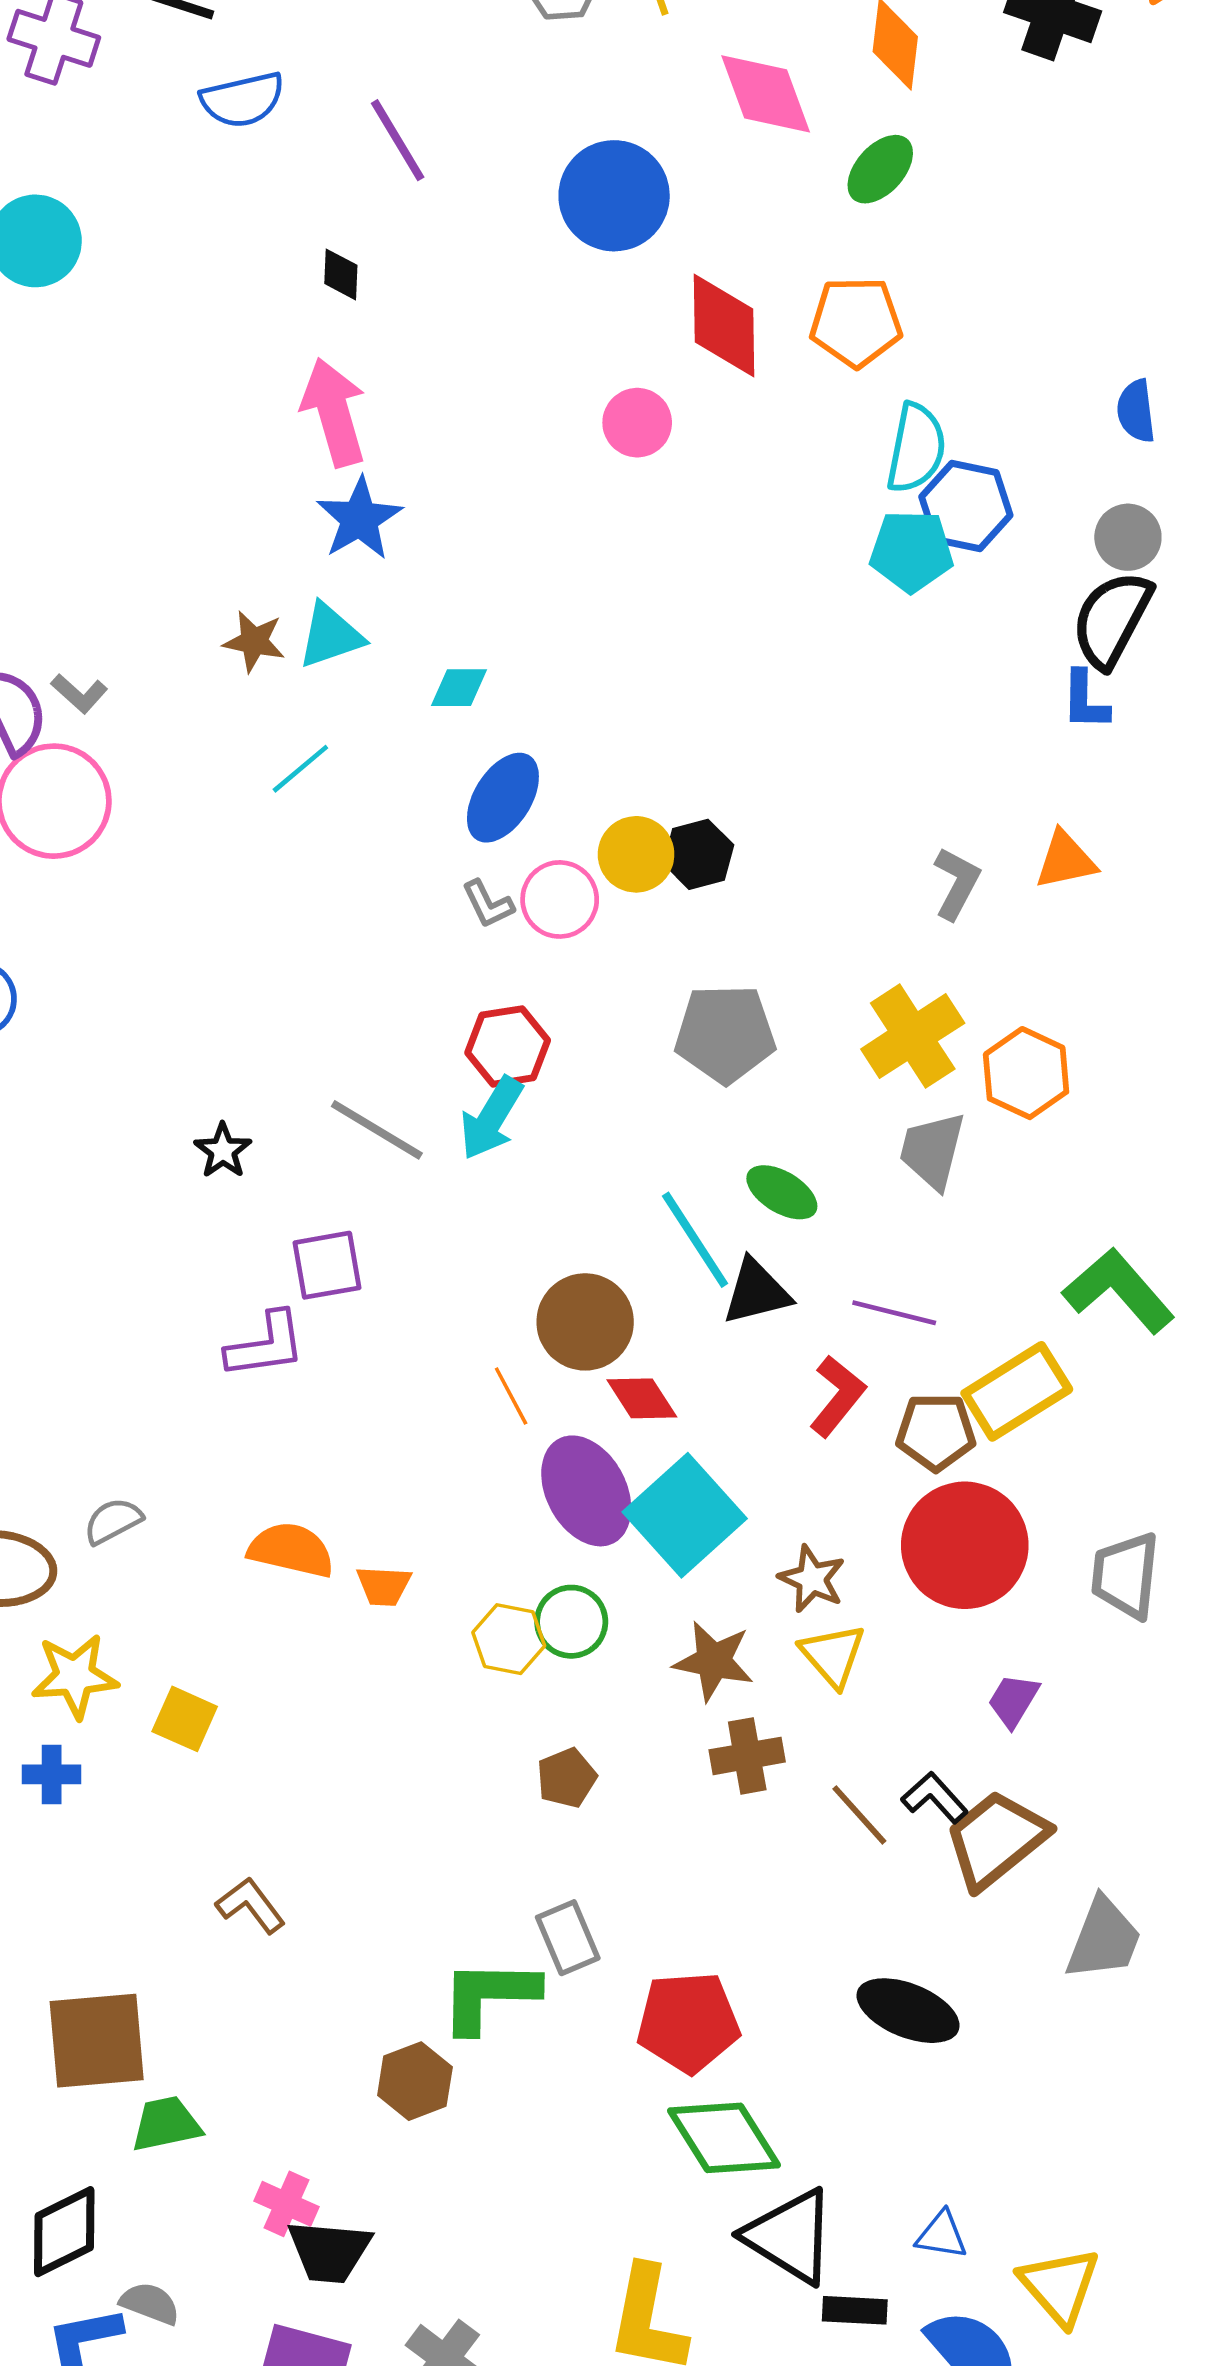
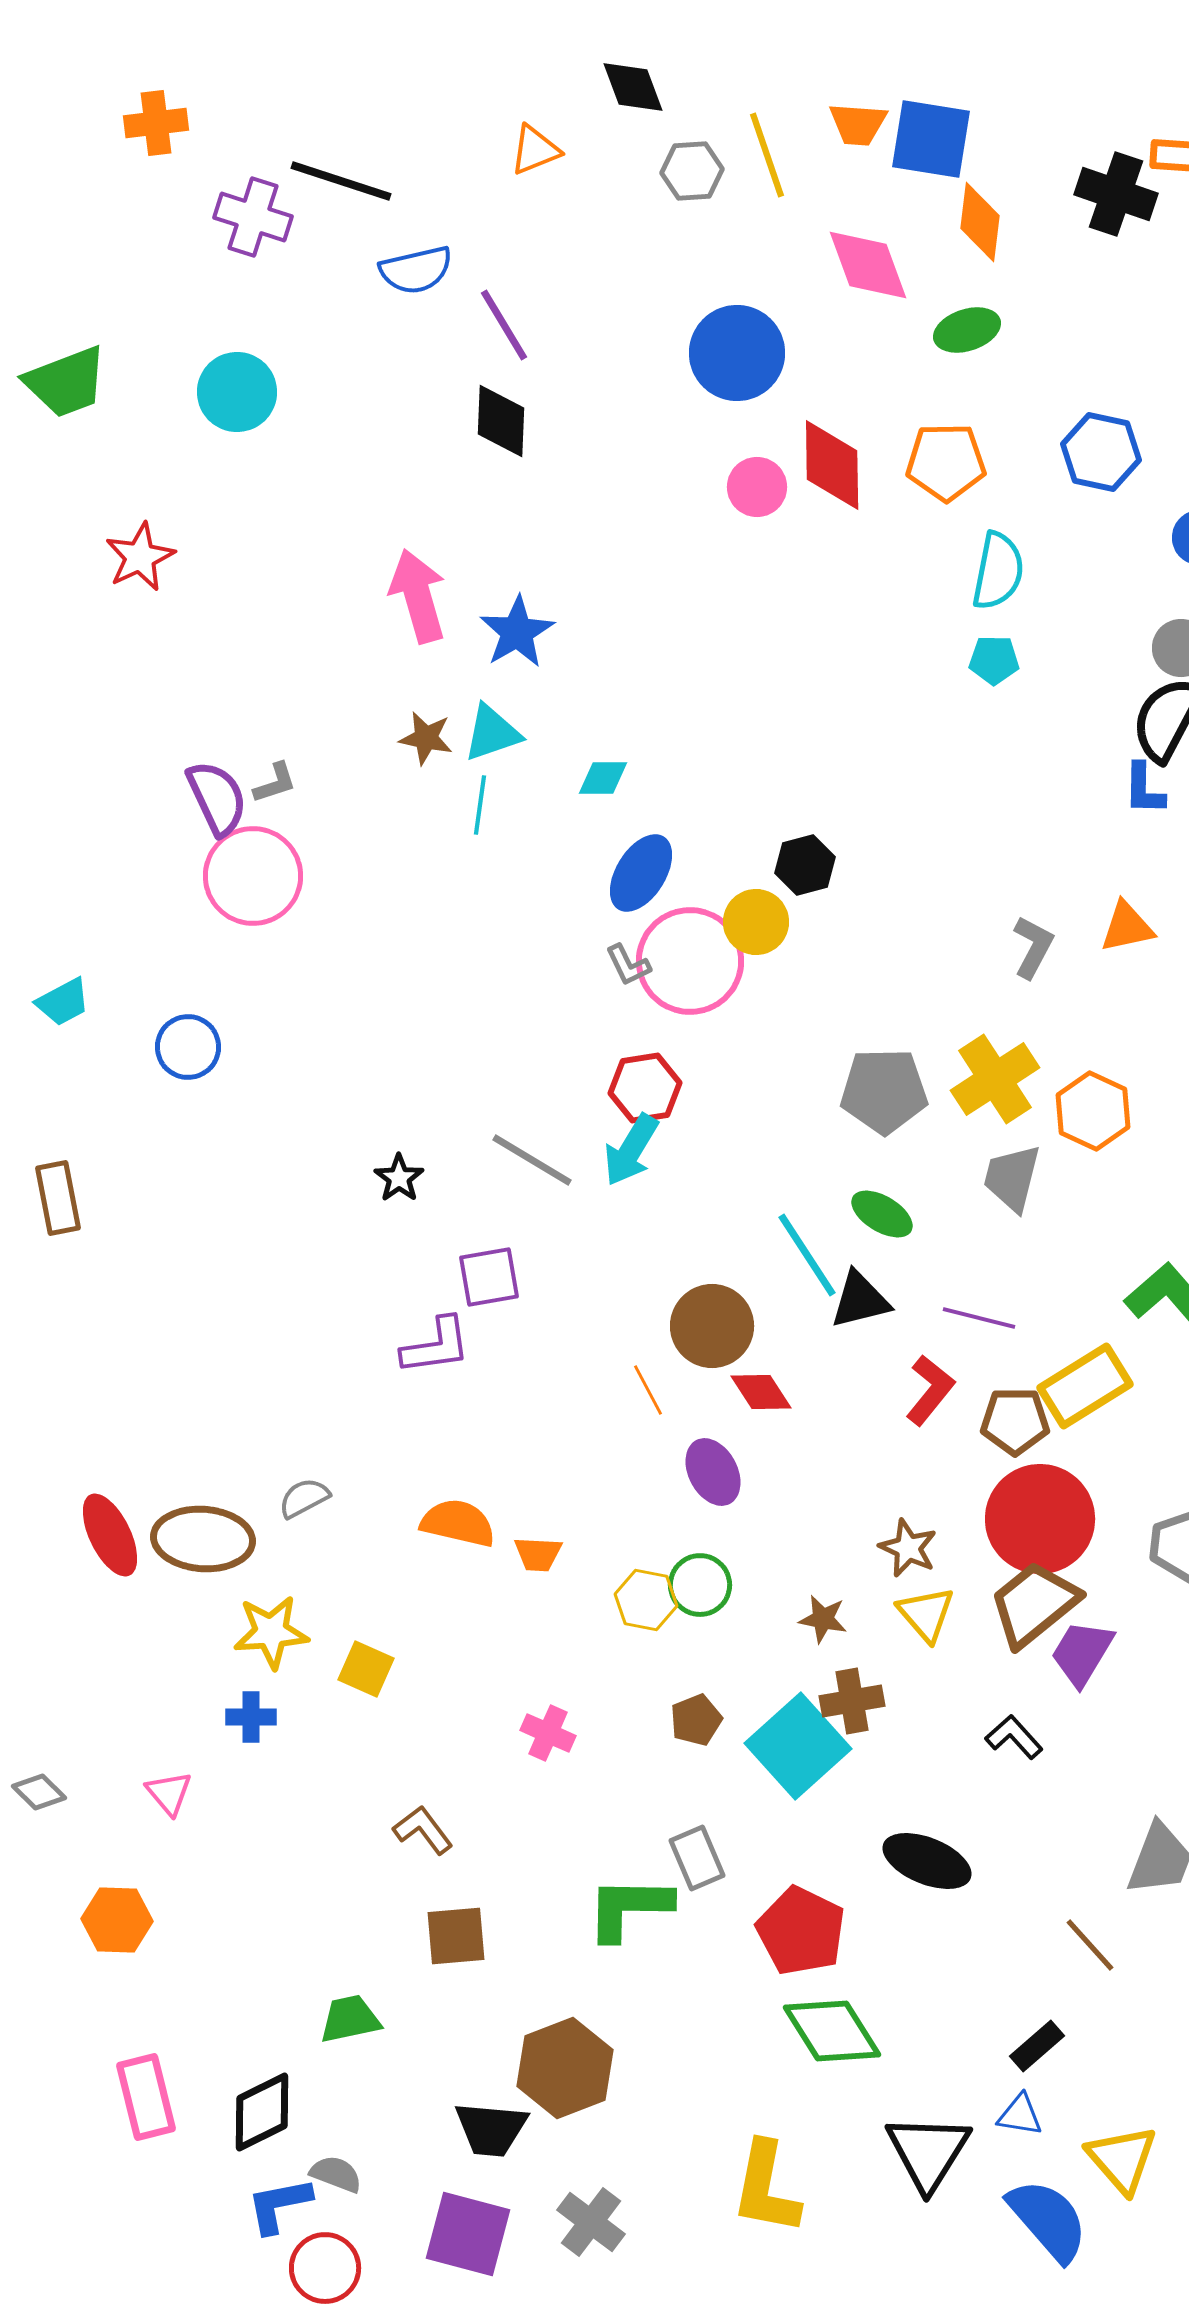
purple line: (398, 140) -> (504, 325), moved
green ellipse: (880, 169) -> (967, 330), turned 30
black diamond: (341, 274) -> (501, 421), size x1.6
pink arrow: (334, 412) -> (418, 596), moved
pink circle: (637, 423) -> (757, 487), moved
blue hexagon: (966, 506) -> (1101, 452), moved
cyan pentagon: (912, 551) -> (994, 660), size x0.7
gray L-shape: (79, 693) -> (275, 783), turned -60
cyan line: (300, 769) -> (480, 805), moved, turned -42
black hexagon: (699, 854) -> (805, 865), moved
pink circle: (560, 899) -> (690, 961), size x1.6
gray pentagon: (725, 1034) -> (884, 1091), moved
purple ellipse: (586, 1491) -> (713, 1472), size x0.7
cyan square: (685, 1515) -> (798, 1746), moved
brown star: (714, 1661) -> (823, 1619), size x0.7
purple trapezoid: (1013, 1700) -> (1082, 1653), size x1.4
brown line: (859, 1815) -> (1090, 1945), moved
brown trapezoid: (996, 1839) -> (1034, 1604), moved
black ellipse: (908, 2011) -> (927, 1861), moved
red pentagon: (688, 2022) -> (801, 1931), turned 30
brown square: (97, 2041) -> (456, 1936), moved, size x0.7
brown hexagon: (415, 2081) -> (565, 2068), moved, size x1.5
pink cross: (287, 2204) -> (548, 1733), moved
black triangle: (790, 2236) -> (928, 2152), moved, turned 30
black rectangle: (855, 2310) -> (1037, 2046), moved, turned -44

